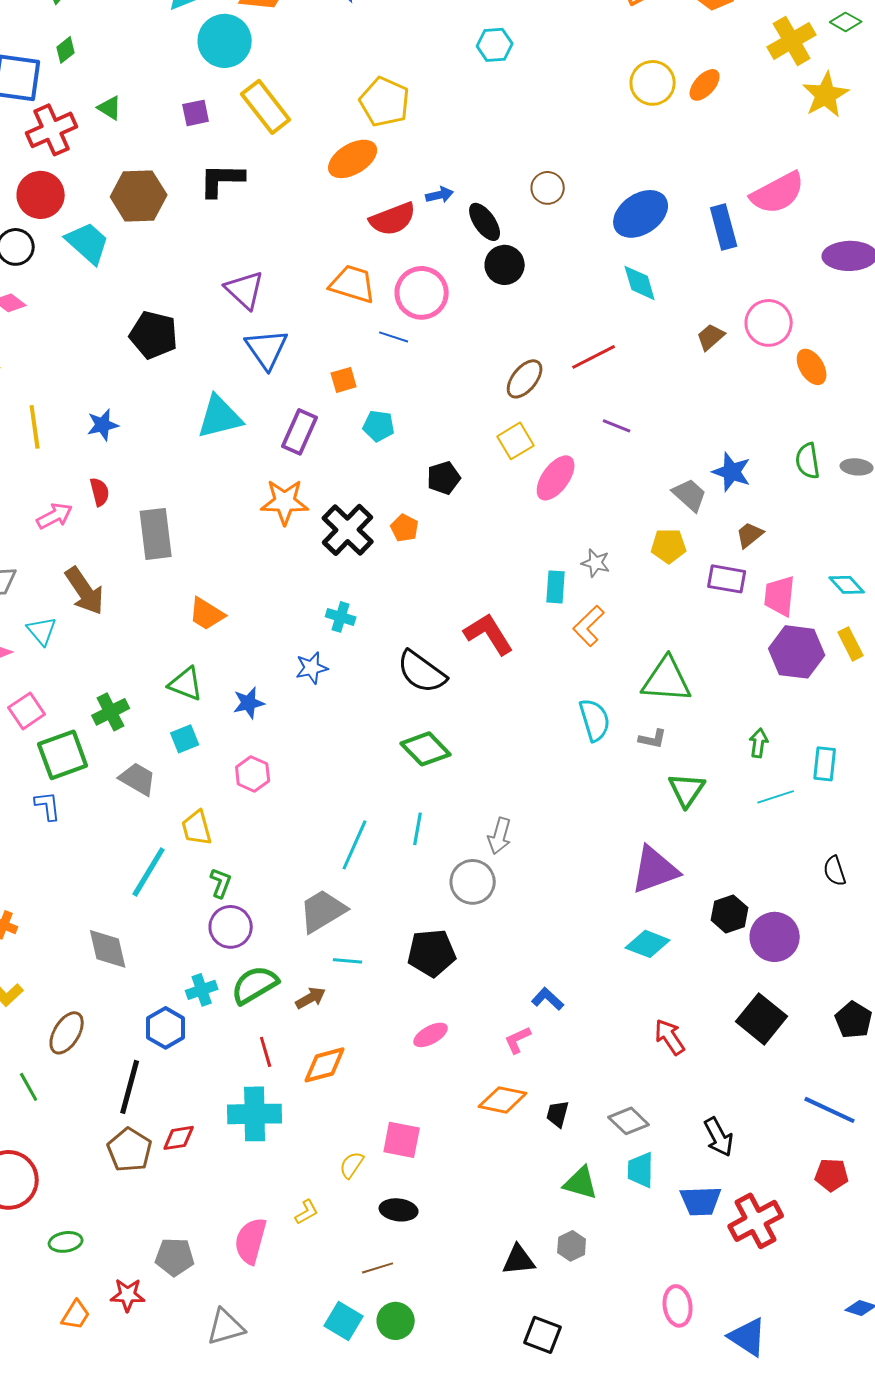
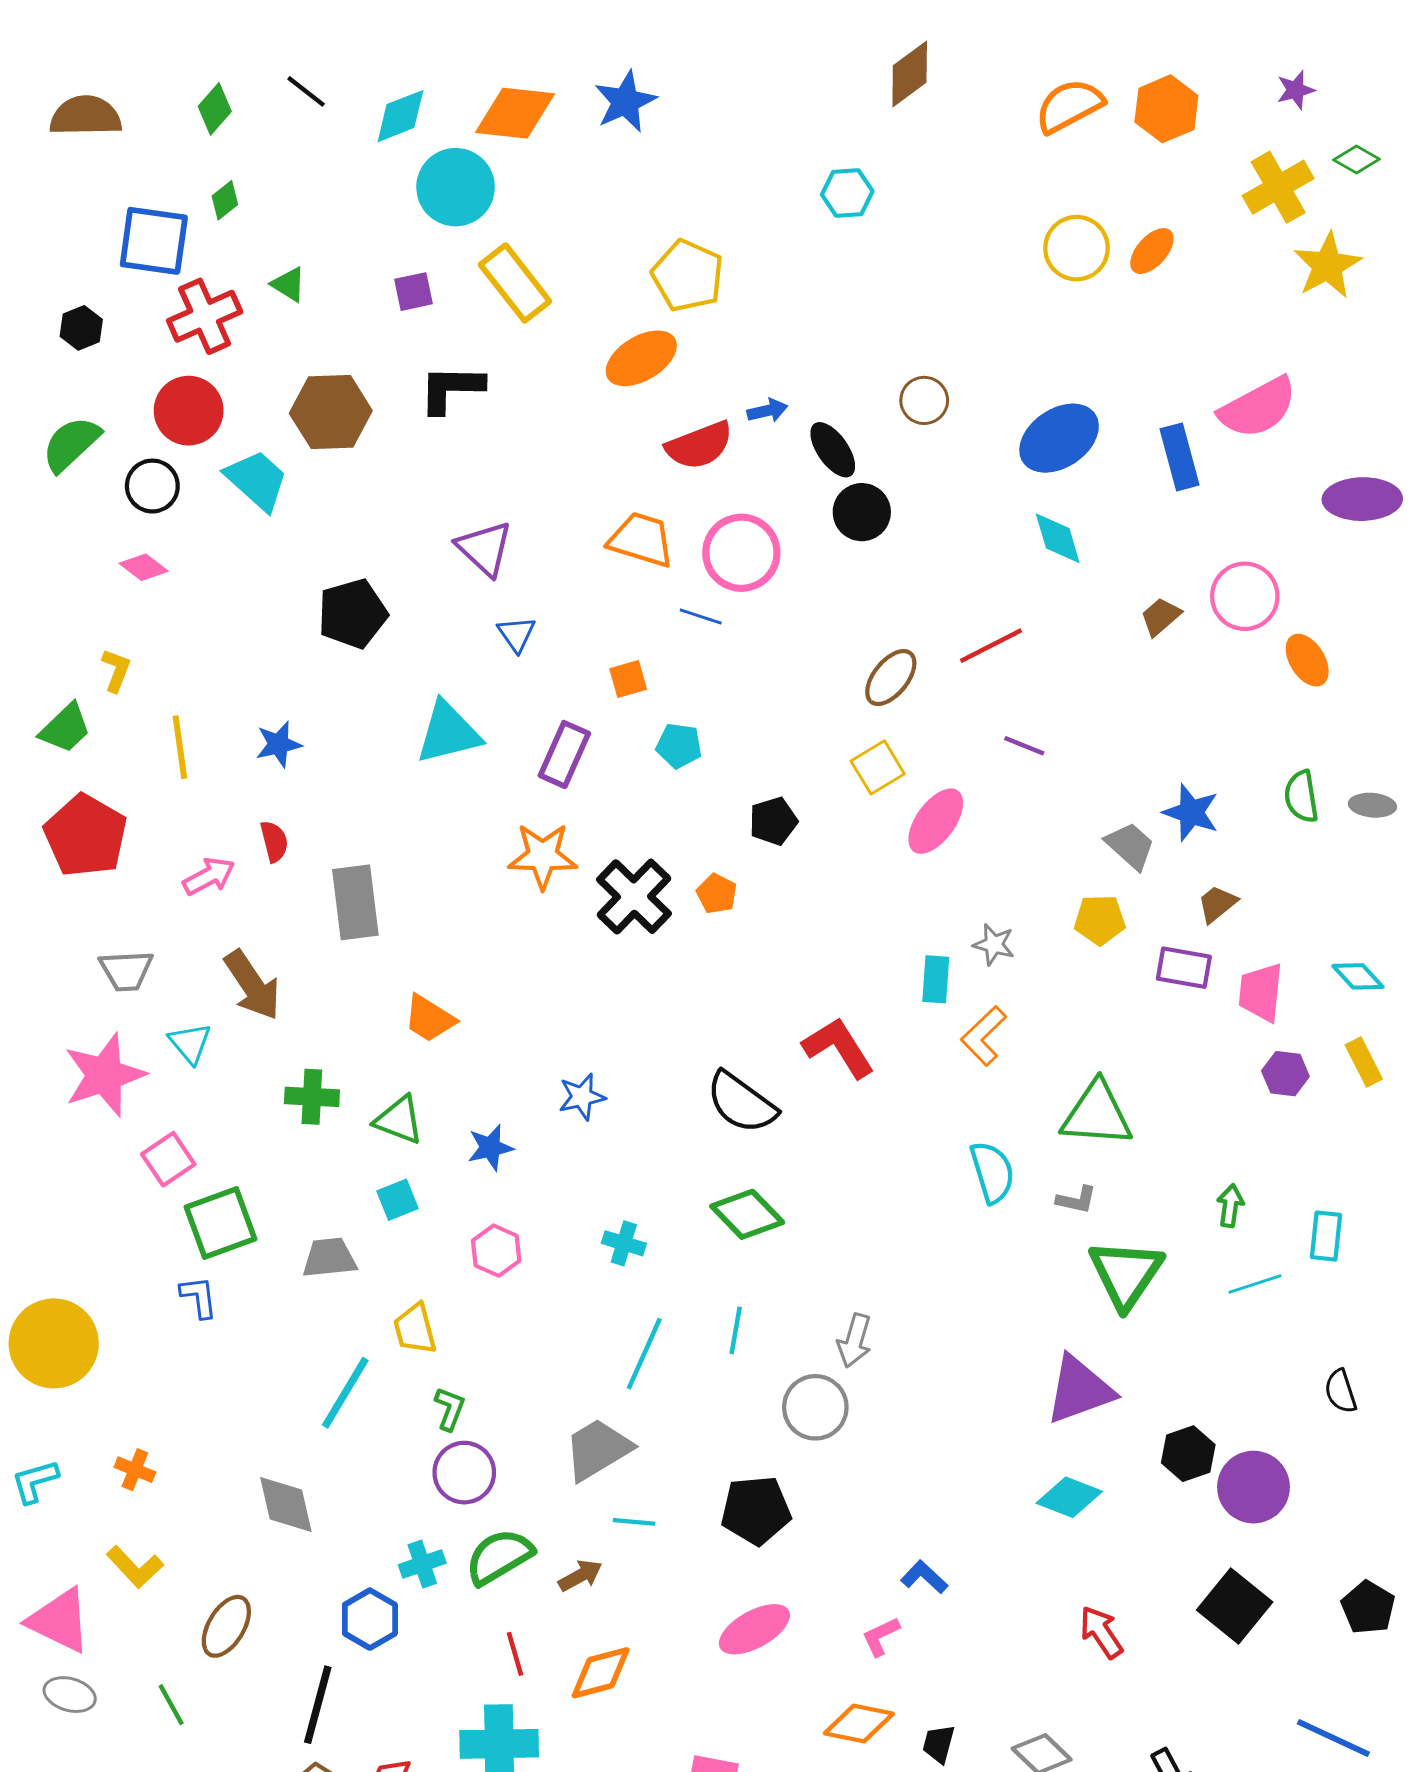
black pentagon: (154, 335) -> (353, 614), turned -30
blue triangle: (267, 349) -> (516, 634), size x0.6
cyan cross: (341, 617) -> (624, 1243), moved
purple hexagon: (797, 652) -> (1285, 1074), size x0.6
green cross: (111, 712) -> (312, 1097), moved, turned 30
gray trapezoid: (138, 779) -> (329, 1258), turned -36
green triangle: (687, 790) -> (1126, 1274), size x1.4
pink ellipse: (431, 1035) -> (754, 1629), size x1.4

